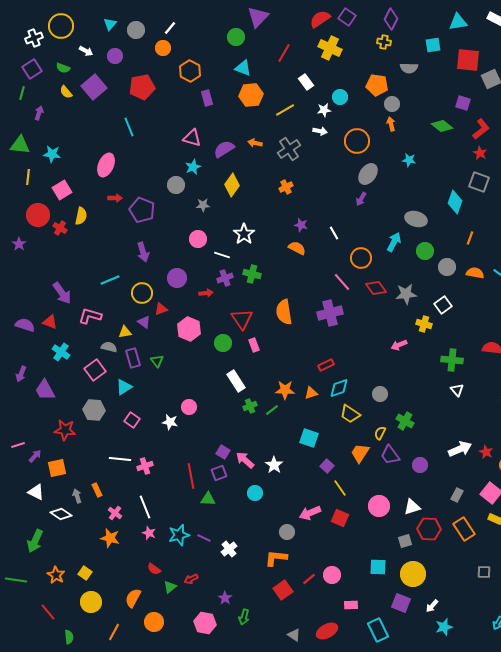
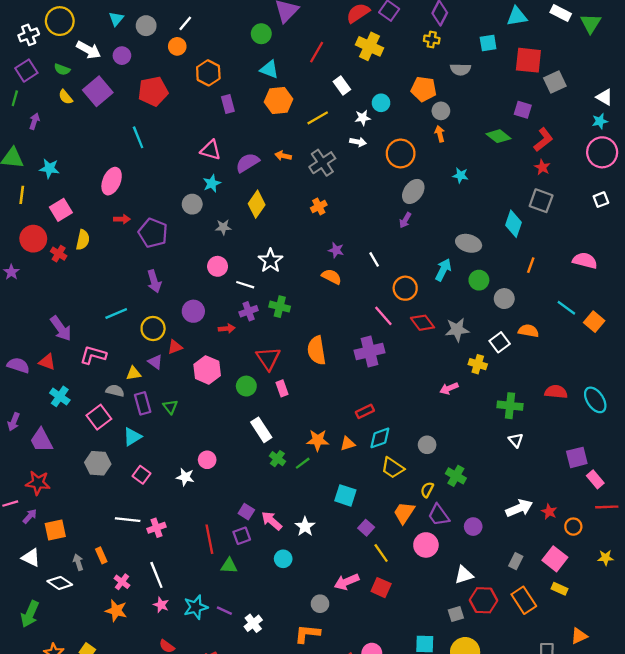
white arrow: (86, 51) -> (89, 50), size x1.5
orange semicircle: (475, 273) -> (528, 331), moved
green cross: (250, 406) -> (277, 459), turned -32
red star: (65, 430) -> (38, 483), moved
pink circle: (379, 506) -> (426, 545), moved

